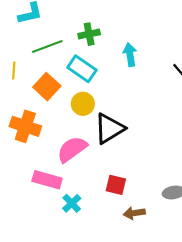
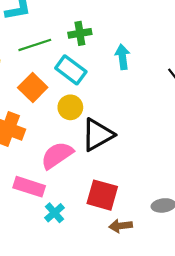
red square: (116, 185) -> (102, 195), size x1.4

